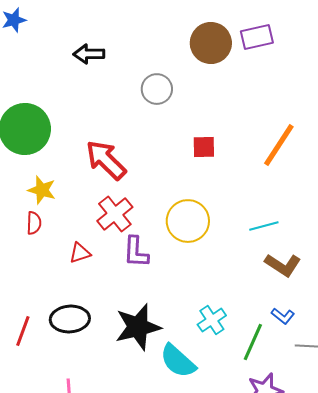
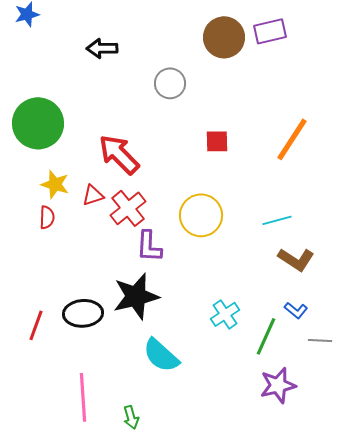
red triangle: (80, 253) -> (93, 195), moved
black star: (138, 327) -> (136, 296), moved
cyan semicircle: (178, 361) -> (161, 355), moved

